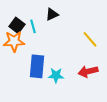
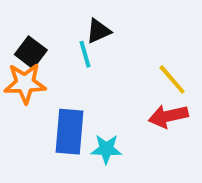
cyan line: (33, 26) -> (85, 54), moved
red arrow: (88, 71) -> (168, 116), moved

